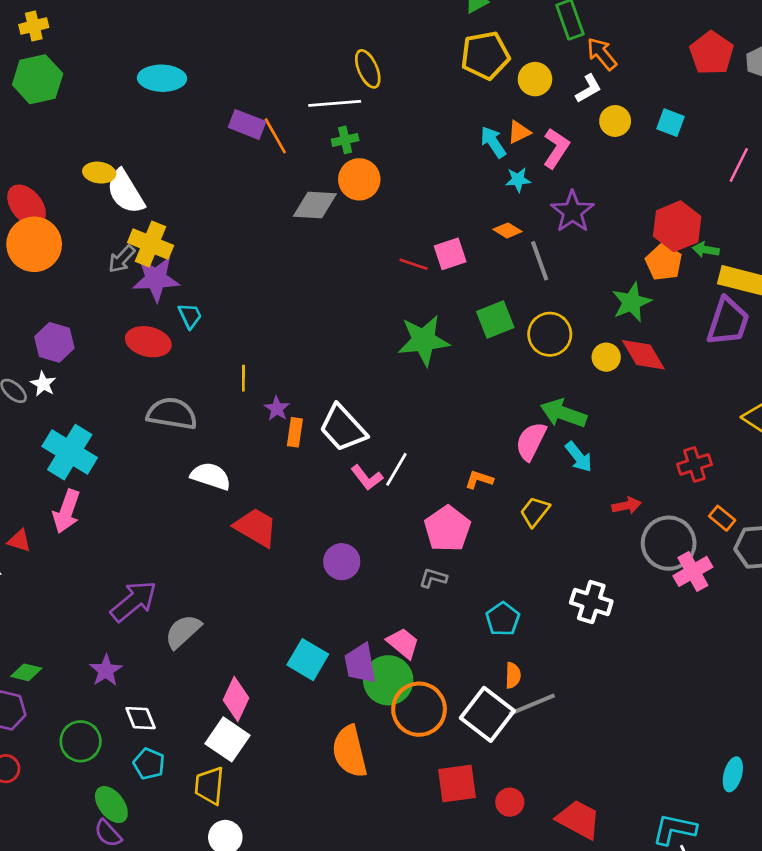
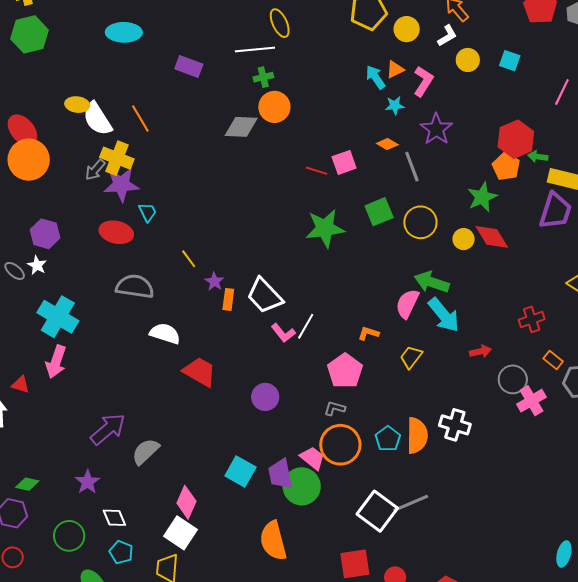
orange line: (275, 136) -> (140, 119), moved
yellow line: (243, 378) -> (189, 259), turned -36
cyan arrow: (579, 457) -> (444, 315), size x1.5
gray circle: (669, 543) -> (513, 379), size x0.7
orange semicircle: (513, 675) -> (417, 436), moved, size x1.8
orange circle: (419, 709) -> (340, 445), moved

